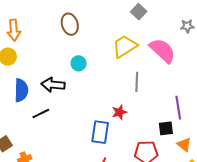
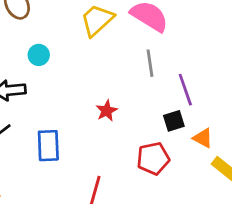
gray line: (137, 82) -> (150, 63), moved
blue rectangle: (100, 132) -> (48, 146), moved

